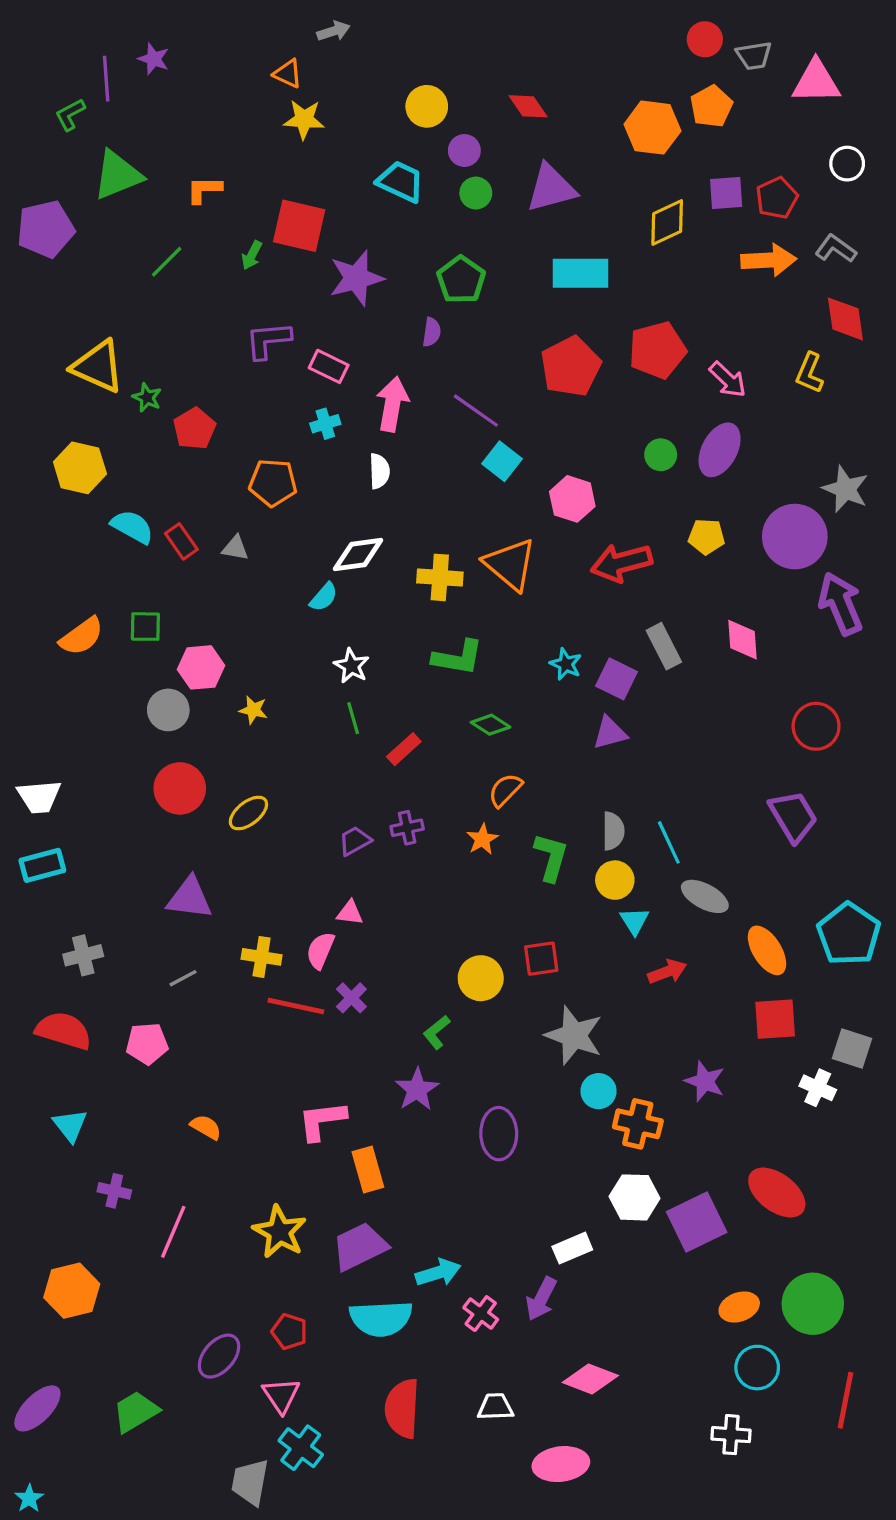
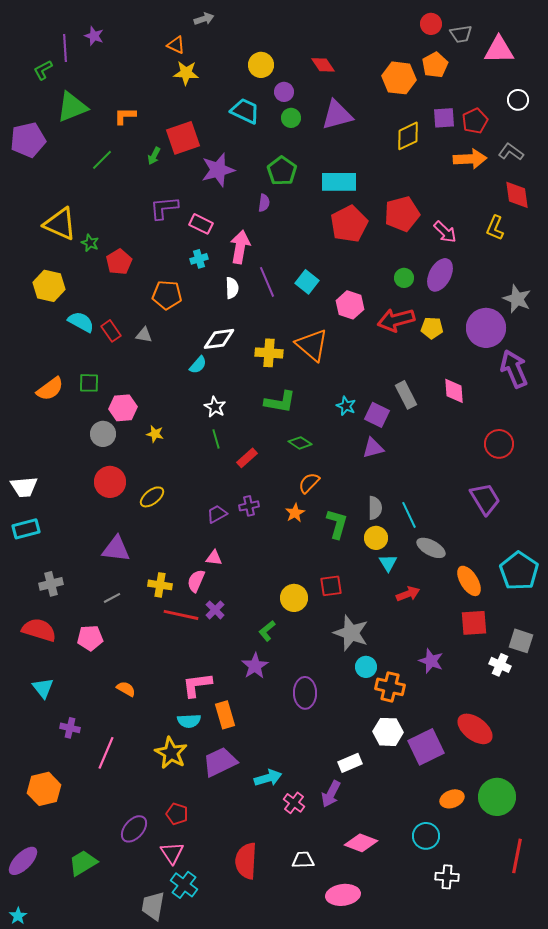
red square: (299, 226) -> (183, 138), turned -32
cyan rectangle: (580, 273) -> (339, 182), moved
purple line: (476, 411) -> (267, 282), moved, turned 32
red arrow: (621, 563) -> (396, 320), moved
cyan semicircle: (381, 1318) -> (189, 721), moved, size x0.6
cyan circle: (757, 1368) -> (426, 836), moved

